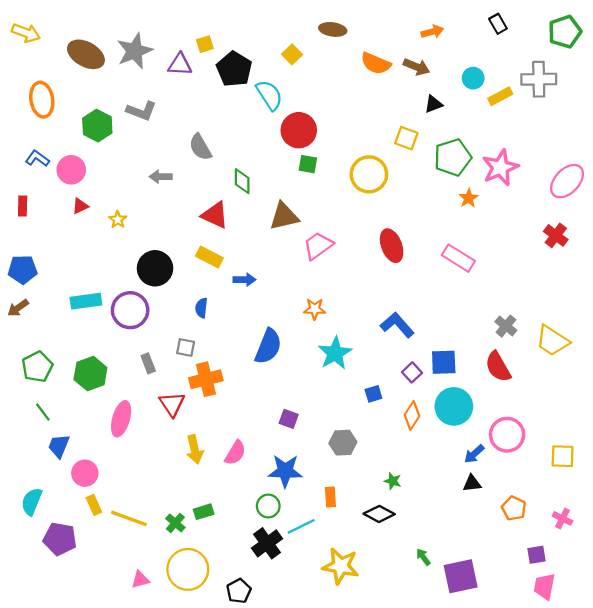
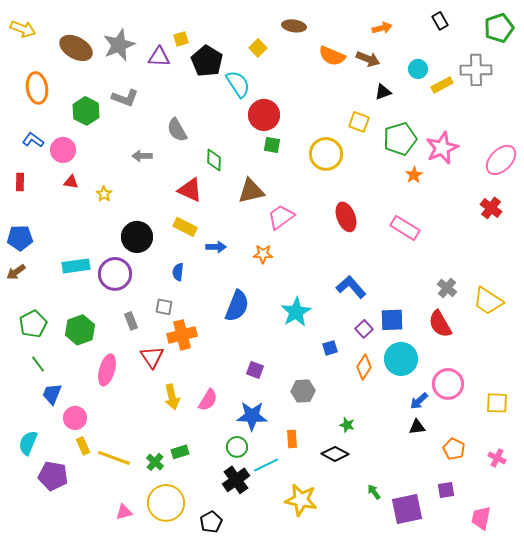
red triangle: (80, 206) -> (71, 182), turned 35
orange star: (315, 309) -> (263, 254), moved
purple square: (536, 555) -> (446, 490), moved

